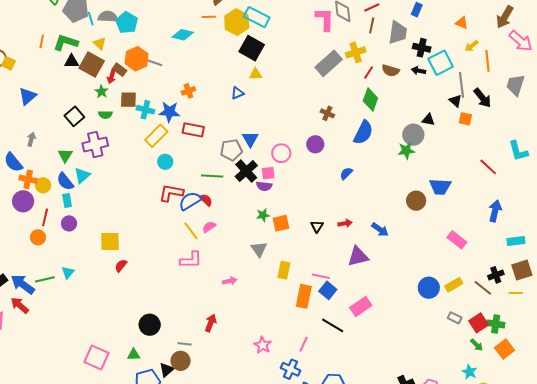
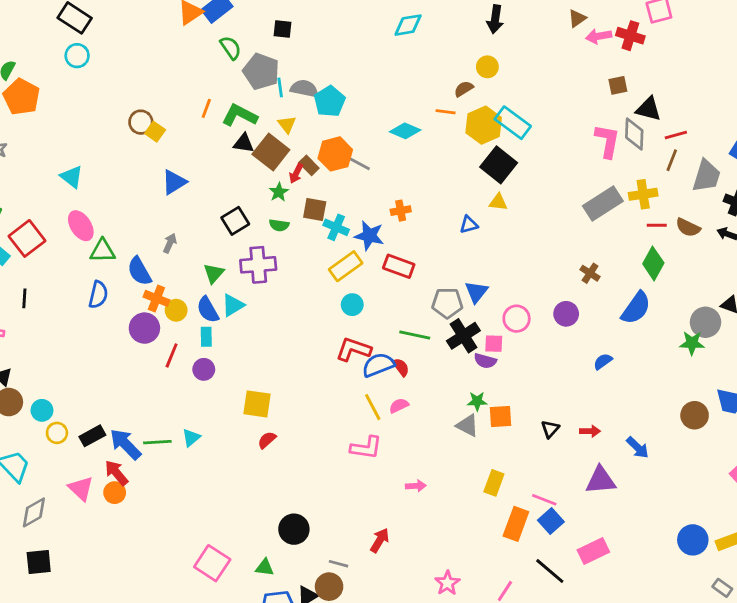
red line: (369, 72) -> (657, 225), turned 48
orange circle: (38, 237) -> (115, 493), moved
gray triangle: (259, 249) -> (467, 425), moved, turned -36

